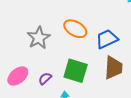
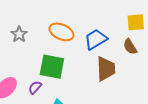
gray star: (39, 38) -> (19, 34), moved, size x0.7
green square: (76, 71) -> (52, 67), moved

